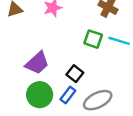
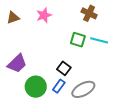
purple trapezoid: (37, 63) -> (17, 64), moved

